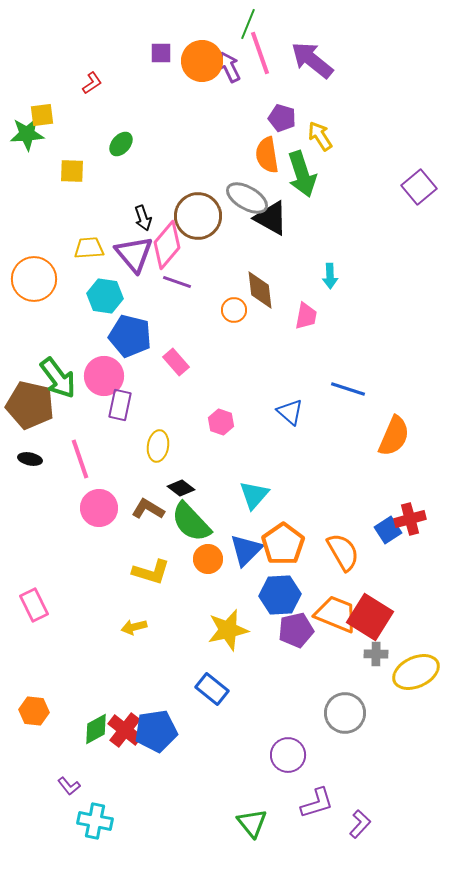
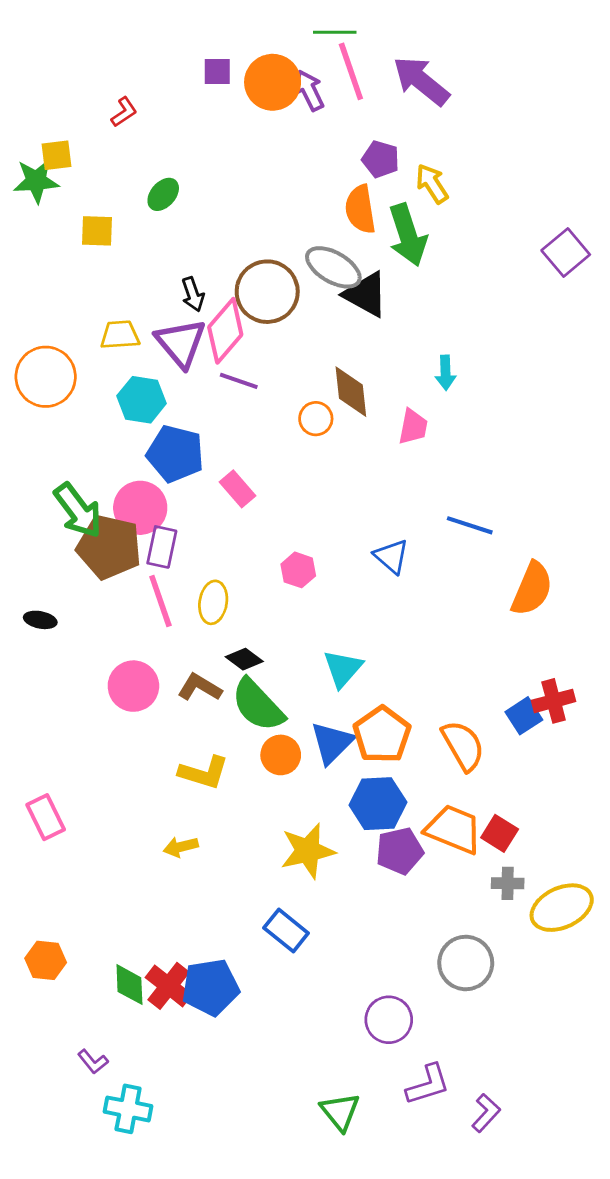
green line: (248, 24) -> (335, 32), turned 68
brown pentagon: (30, 405) -> (109, 547), moved
pink line: (80, 459) -> (160, 601), moved
red square: (370, 617) -> (500, 833), size x0.6
green diamond: (96, 729) -> (129, 985), turned -64

